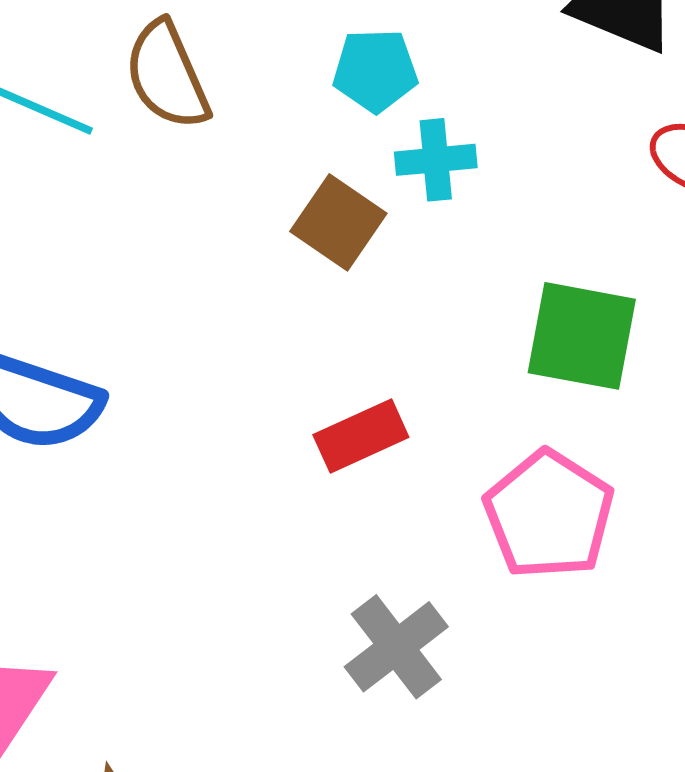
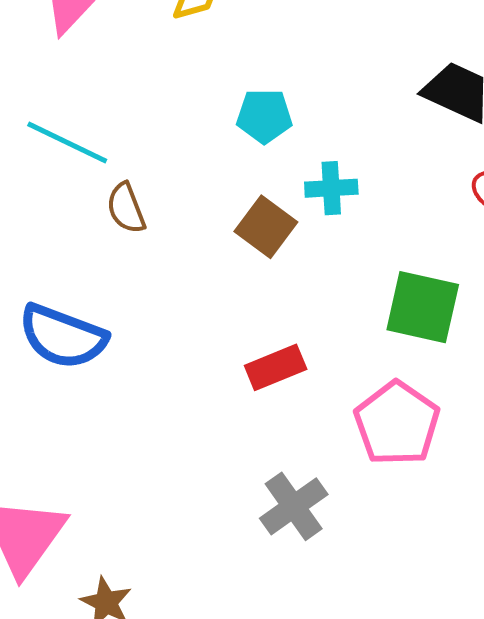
cyan pentagon: (375, 70) -> (264, 116), moved
brown semicircle: (167, 75) -> (126, 208), moved, size x0.7

